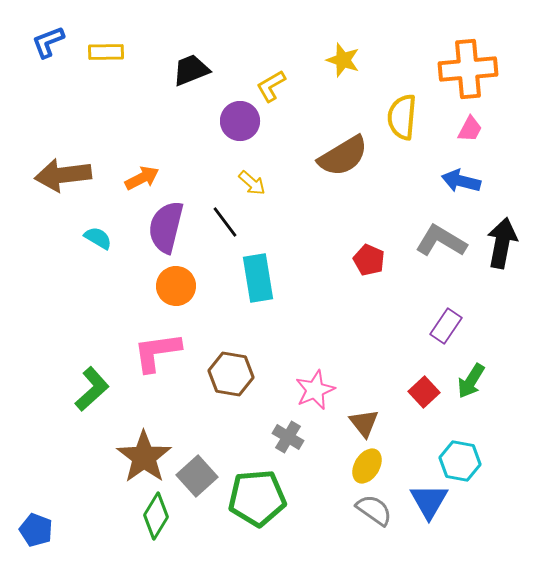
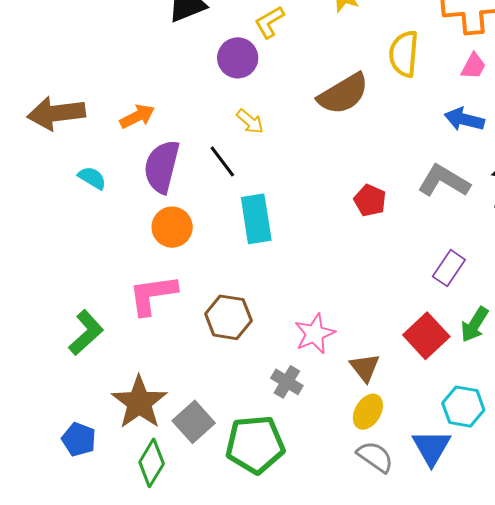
red square: (424, 392) -> (426, 336), size x1.4
blue pentagon: (36, 530) -> (79, 439), moved

